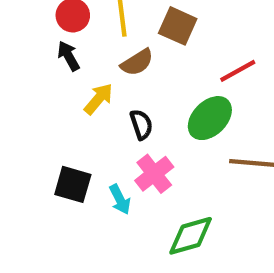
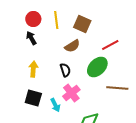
brown semicircle: (137, 62) -> (72, 46), moved
yellow arrow: (98, 99) -> (33, 69), moved, turned -35

